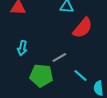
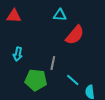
gray line: (59, 58) -> (53, 63), turned -48

